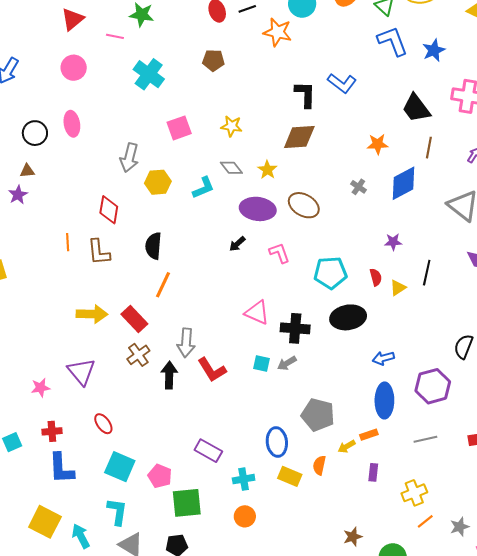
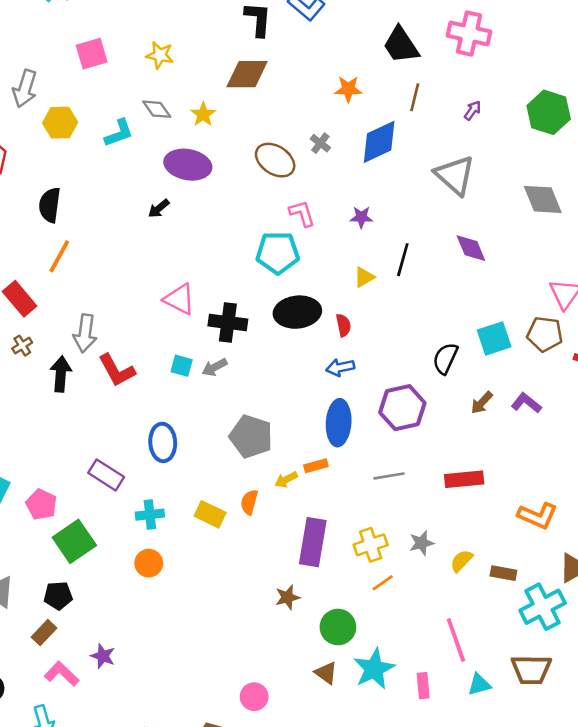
brown ellipse: (304, 205) -> (275, 160), moved
pink L-shape: (279, 253) -> (302, 213), moved
red semicircle: (376, 277) -> (343, 325), moved
brown cross: (138, 355) -> (22, 346), size x0.7
blue ellipse: (277, 442) -> (163, 442), moved
purple rectangle: (373, 472) -> (313, 542), moved, size x2.0
green square: (187, 503) -> (74, 541), turned -32
gray star: (460, 527) -> (421, 543), moved

